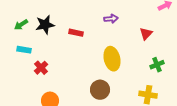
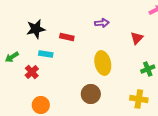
green arrow: (21, 25) -> (12, 57), moved
cyan rectangle: (24, 50) -> (46, 54), moved

